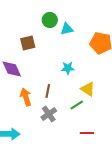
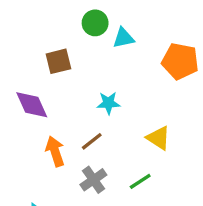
cyan star: (68, 68) -> (108, 103), moved
brown line: (48, 91) -> (92, 141), turned 40
green line: (77, 105) -> (140, 181), moved

